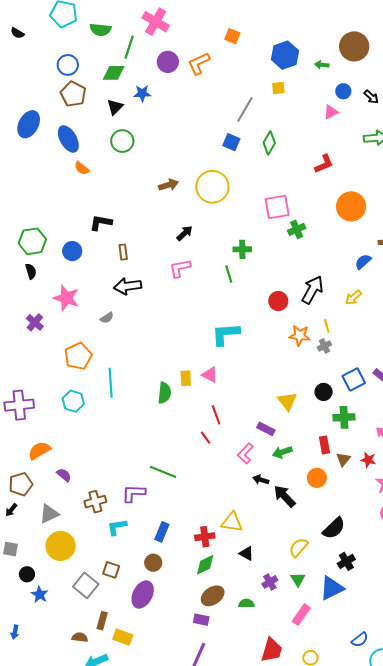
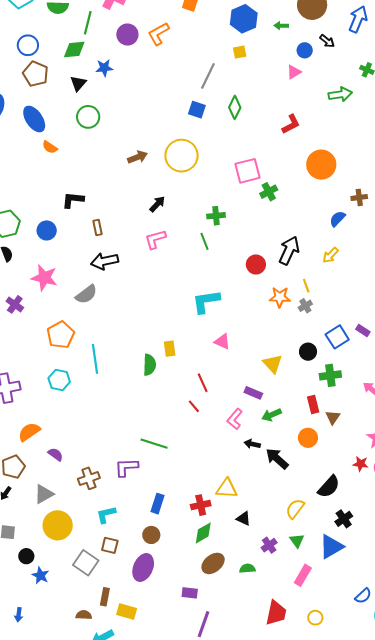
black arrow: (371, 97) -> (327, 41), moved
gray semicircle: (107, 318) -> (86, 294), size x1.6
pink triangle: (210, 375) -> (222, 342), moved
red star: (368, 460) -> (361, 464), moved
cyan L-shape: (117, 527) -> (106, 515), moved
purple rectangle: (201, 620) -> (190, 593), moved

